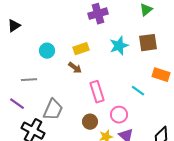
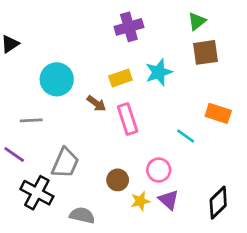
brown square: (148, 43) -> (205, 52), moved
yellow rectangle: (81, 49) -> (120, 78), moved
cyan circle: (47, 51) -> (57, 79), size x1.5
pink rectangle: (97, 92) -> (128, 119), moved

